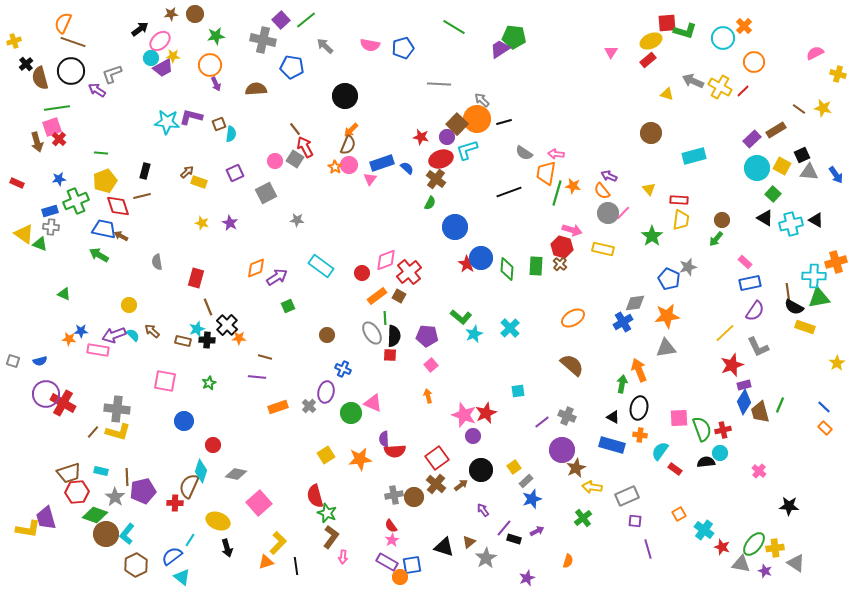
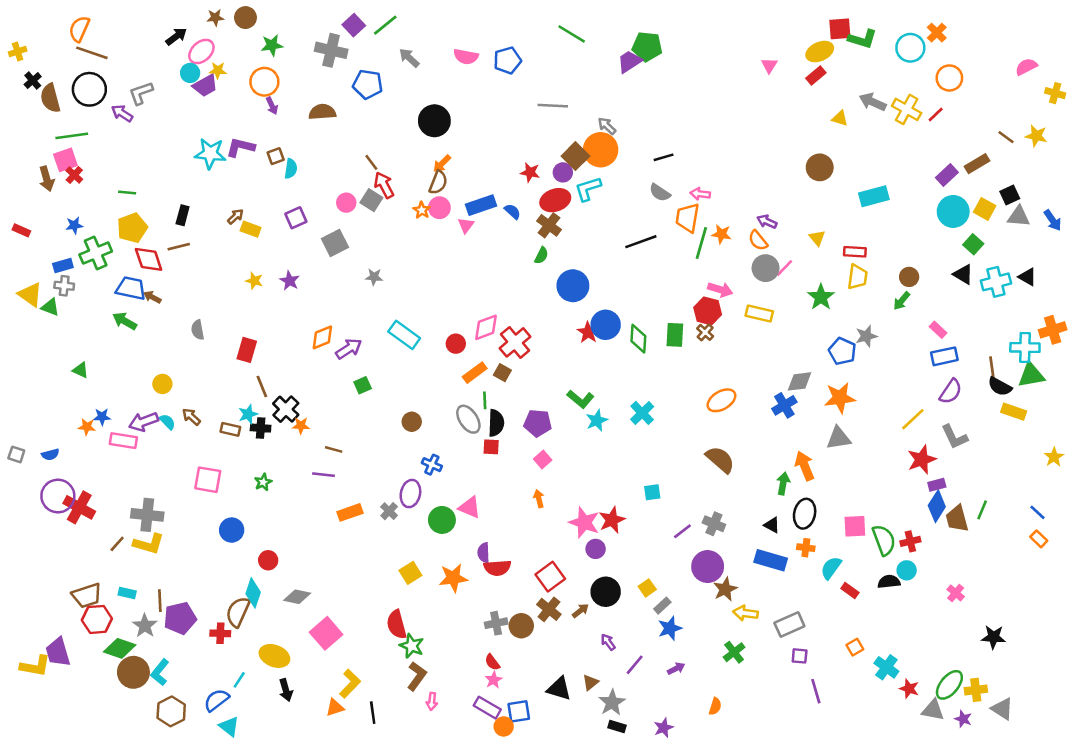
black line: (504, 122) -> (664, 157), moved
black rectangle: (514, 539) -> (617, 726), moved

